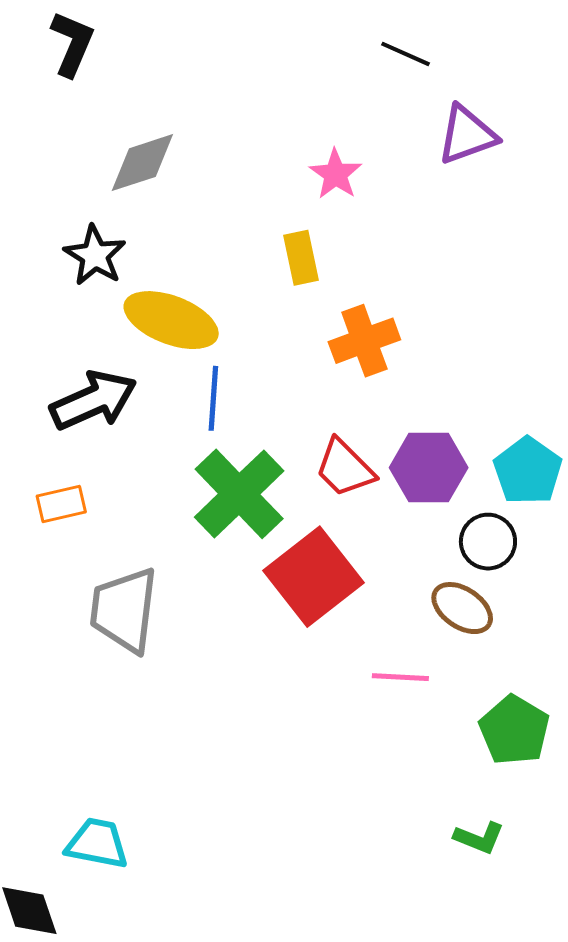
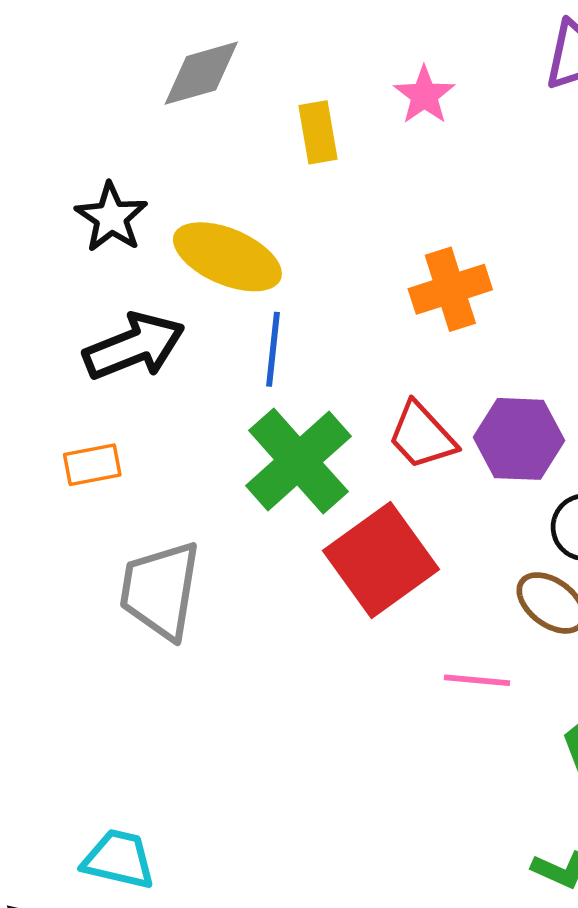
black star: (95, 255) -> (111, 217), moved
yellow rectangle: (301, 258) -> (318, 132), moved

